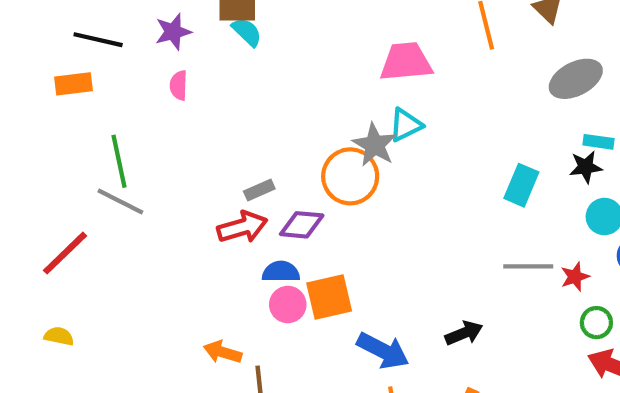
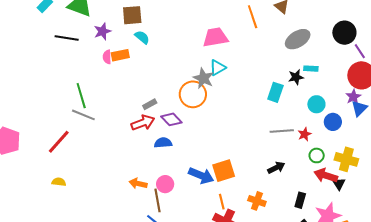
cyan semicircle: (247, 32) -> (142, 37), moved
orange rectangle: (73, 84) -> (120, 55), moved
black star: (586, 167) -> (296, 77), moved
purple diamond: (302, 225) -> (171, 119), turned 45
orange square: (329, 297) -> (224, 171), moved
pink circle: (288, 305) -> (165, 184), moved
black arrow: (464, 333) -> (276, 168), moved
blue arrow: (383, 351) -> (201, 176), moved

